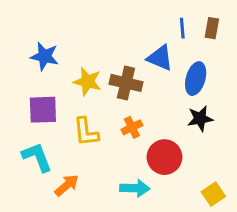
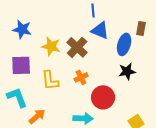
blue line: (182, 28) -> (93, 10), moved
brown rectangle: (212, 28) -> (141, 28), moved
brown cross: (126, 83) -> (77, 47), turned 30

